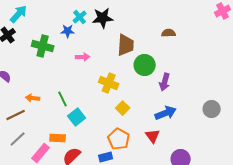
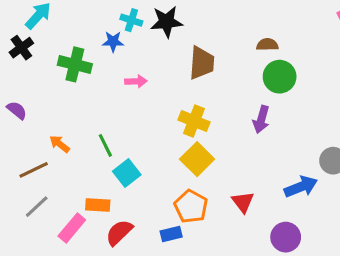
cyan cross: (80, 17) -> (131, 20), turned -32
green circle: (145, 65) -> (280, 77), moved
yellow cross: (109, 83) -> (194, 121), moved
orange arrow: (33, 98) -> (60, 144), turned 32
yellow square: (123, 108) -> (197, 159), size x1.5
blue arrow: (166, 113) -> (301, 187), moved

